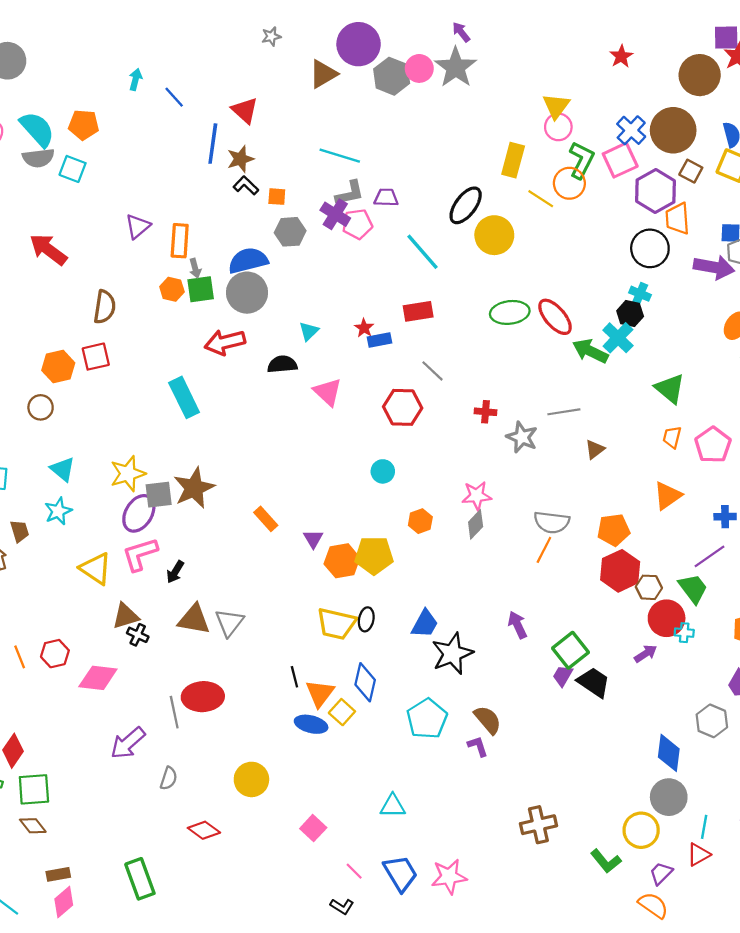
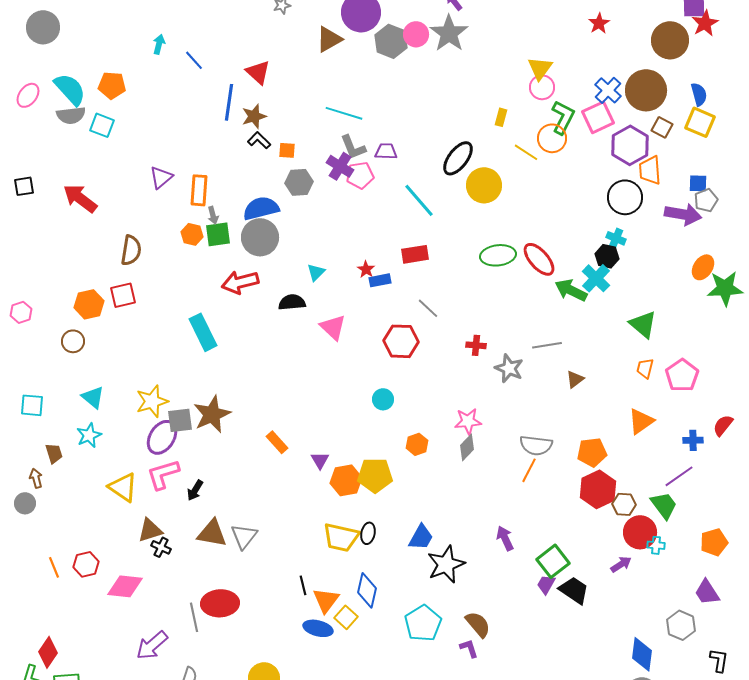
yellow rectangle: (513, 160) -> (501, 117), size x0.6
gray L-shape: (350, 193) -> (353, 147), turned 80

